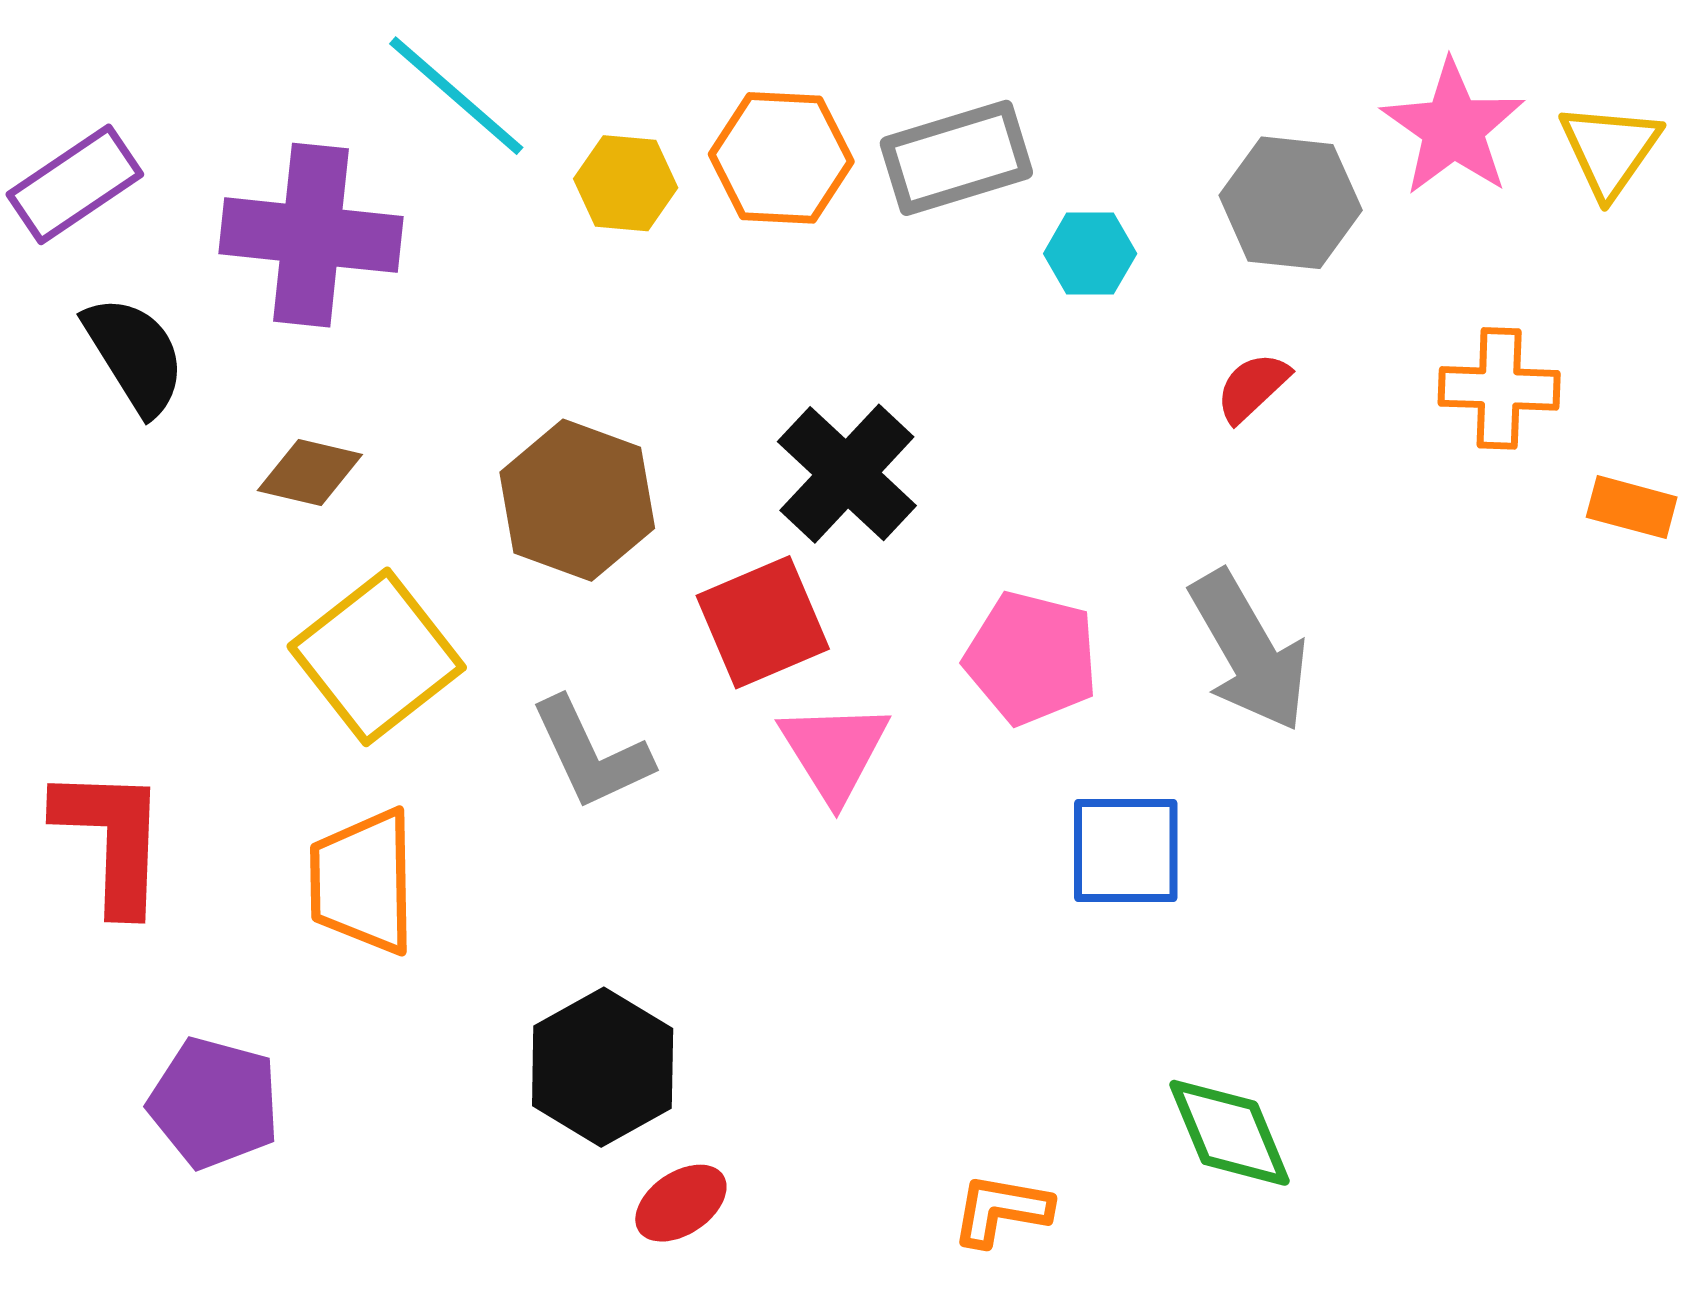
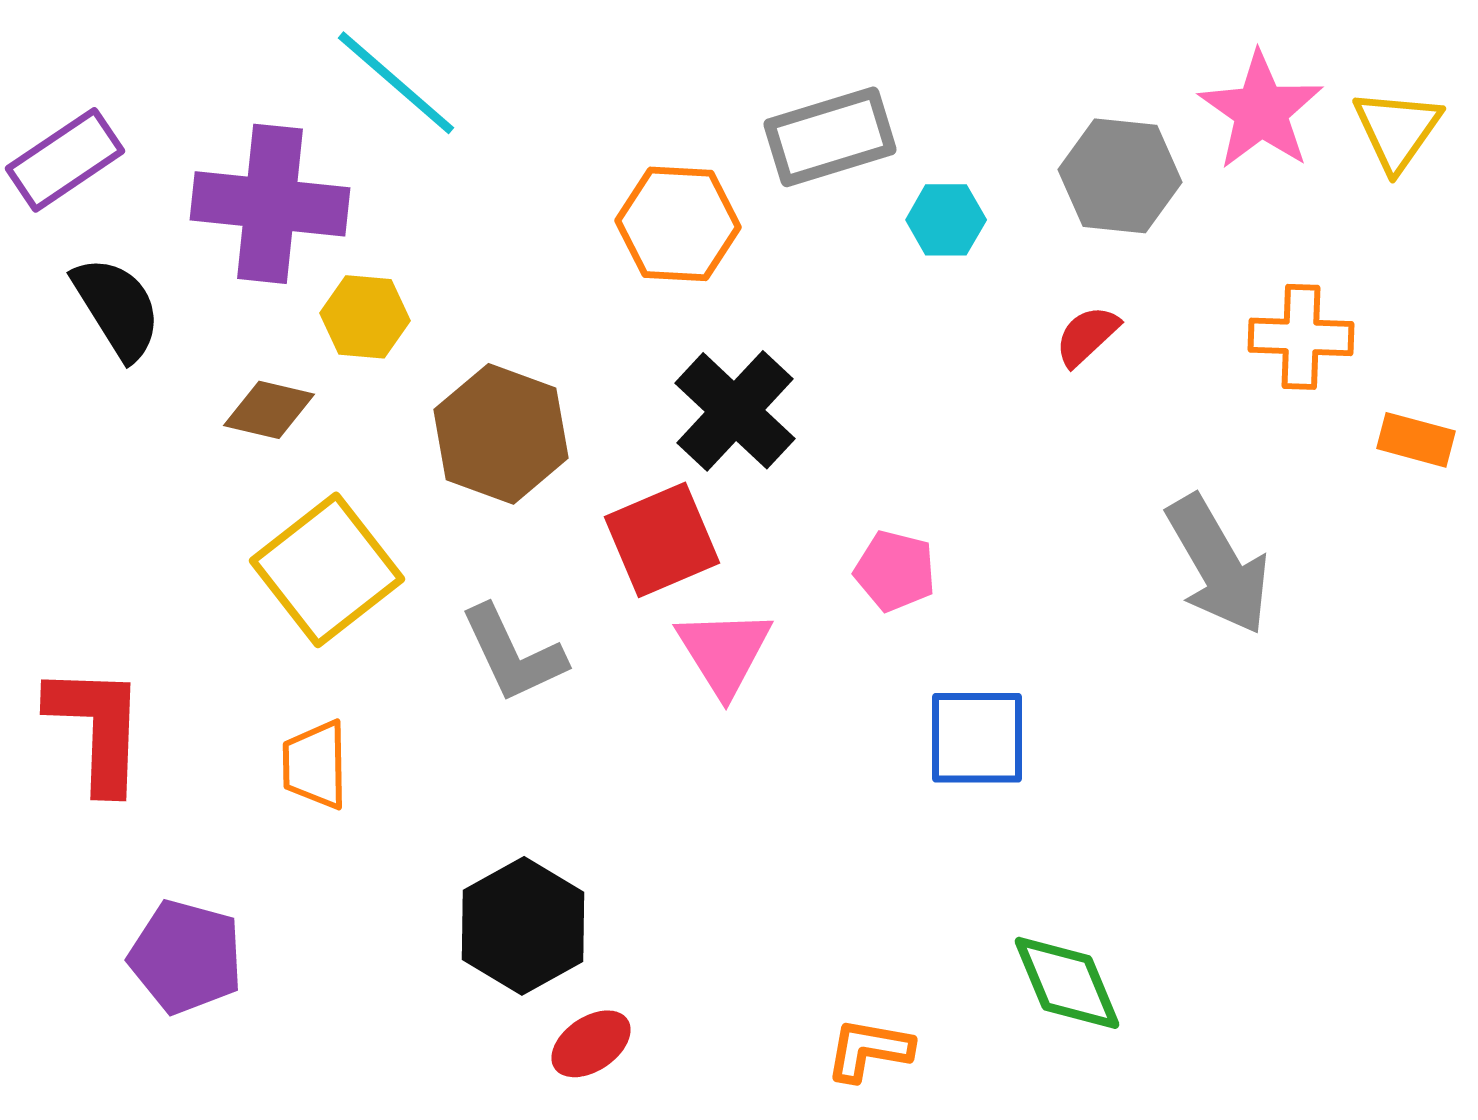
orange hexagon: (781, 158) -> (678, 224), moved
yellow hexagon: (626, 183) -> (365, 317), moved
gray arrow: (1249, 651) -> (1218, 565), moved
pink pentagon: (1031, 658) -> (895, 571), size x0.7
orange trapezoid: (363, 882) -> (315, 765), size x0.7

